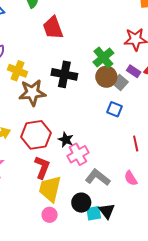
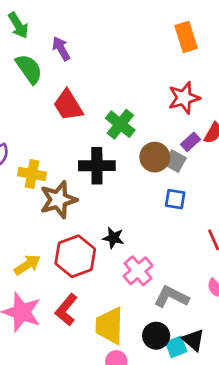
green cross: (103, 58) -> (120, 124), moved
purple rectangle: (134, 71) -> (191, 142), turned -64
black star: (66, 140) -> (113, 238), moved
red L-shape: (42, 167) -> (66, 310), moved, turned -150

